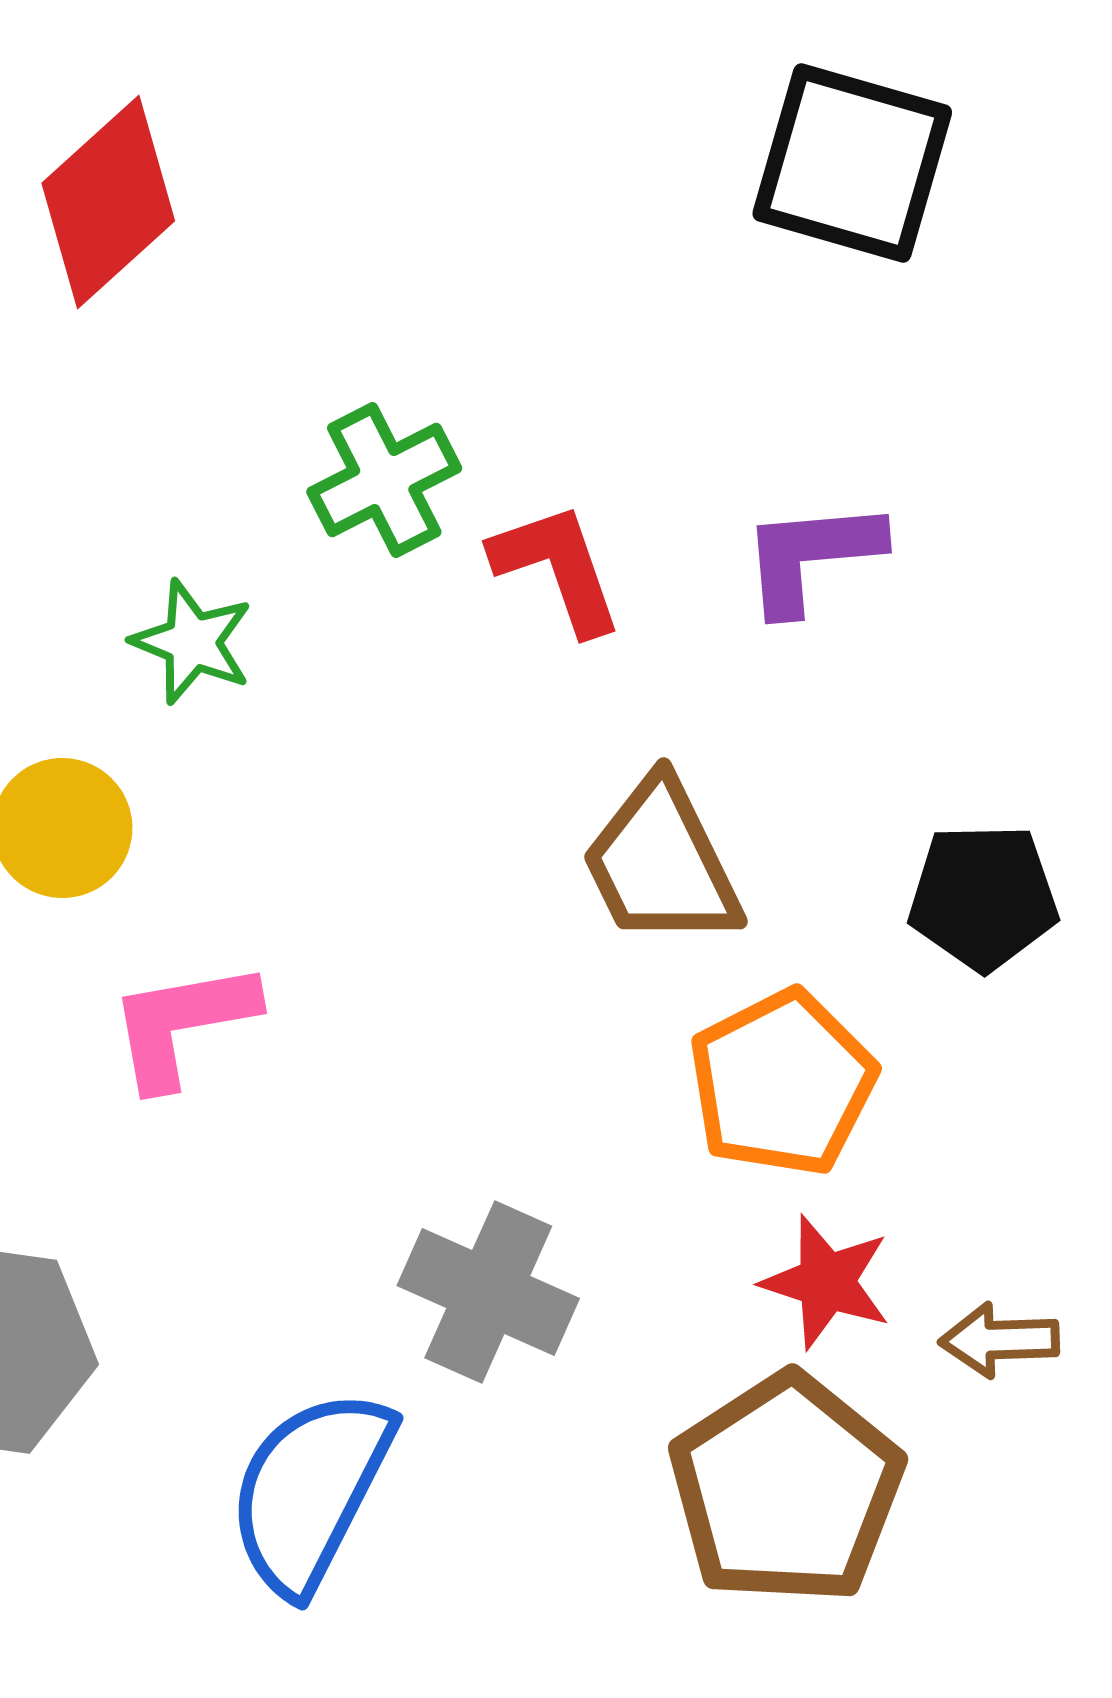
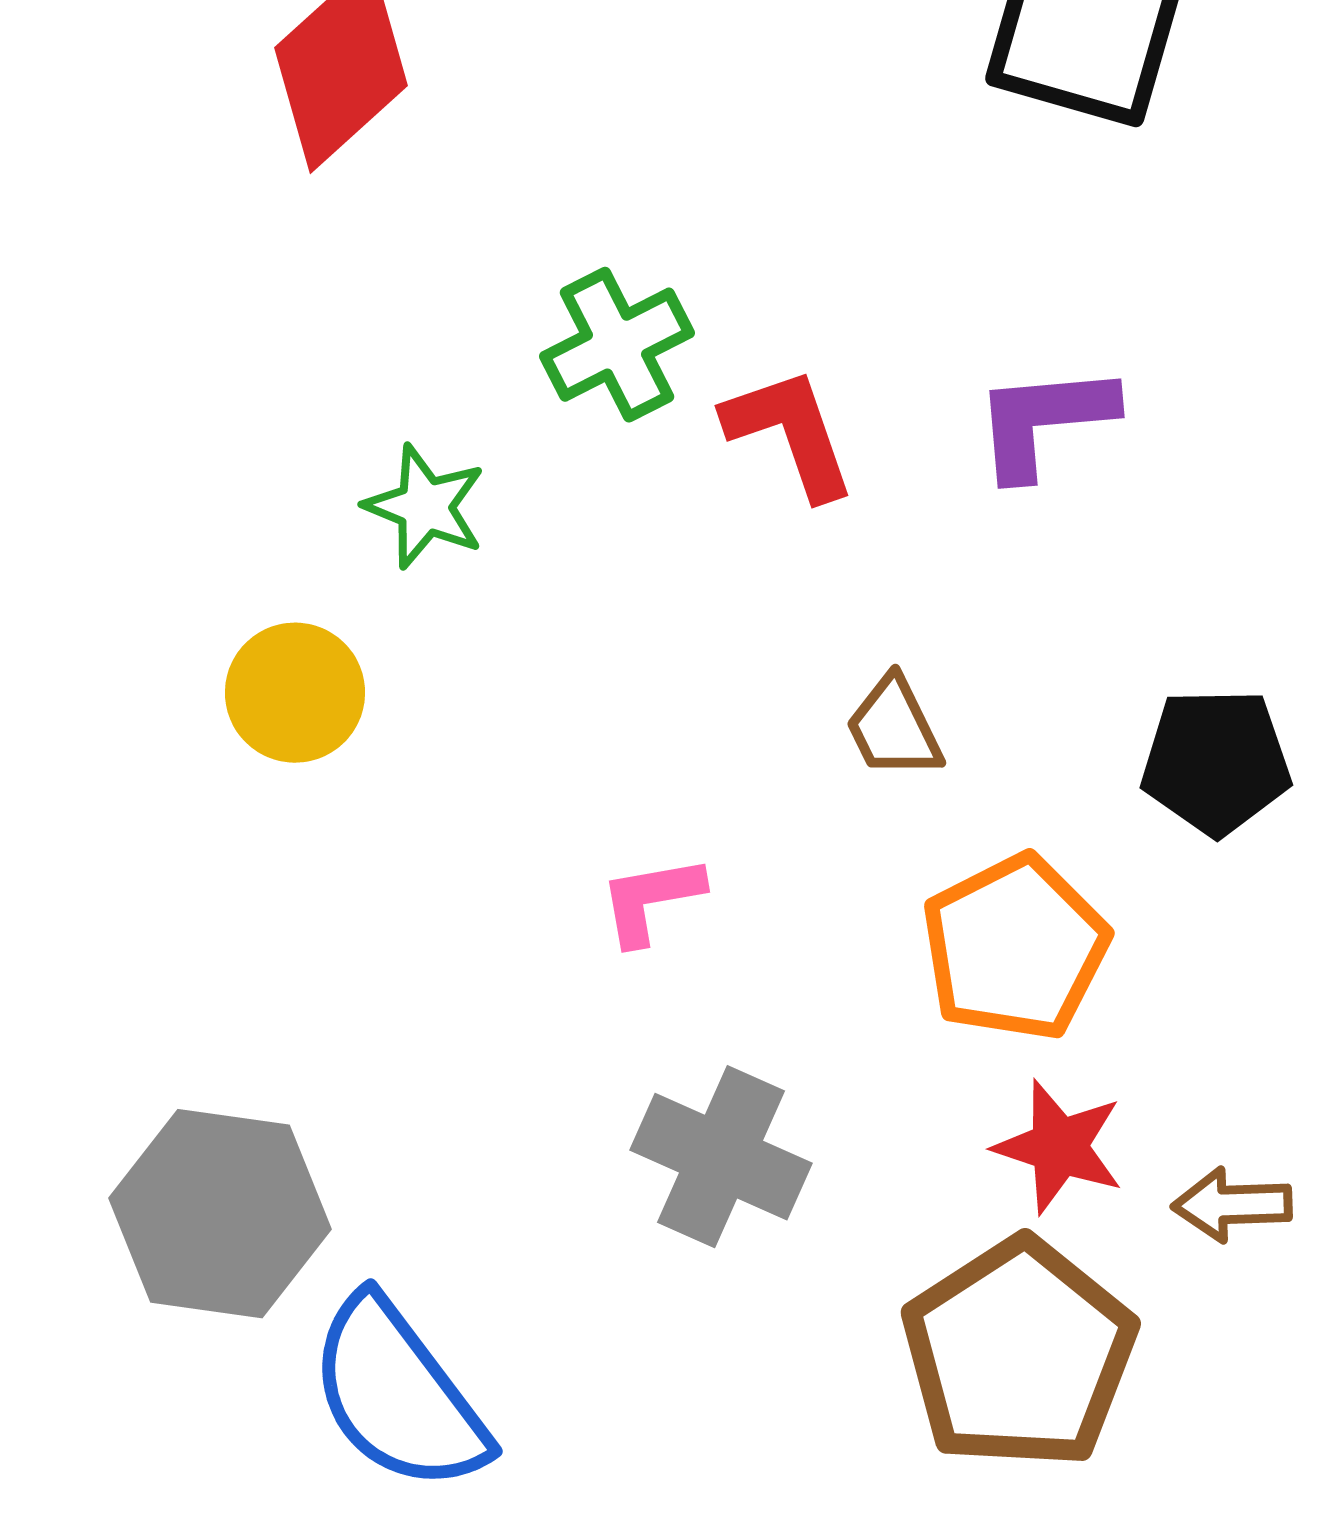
brown trapezoid: (661, 863) -> (894, 728), size x0.6
pink L-shape: (182, 1024) -> (651, 900), moved, size x0.7
blue semicircle: (310, 1491) -> (398, 1395), moved, turned -64

